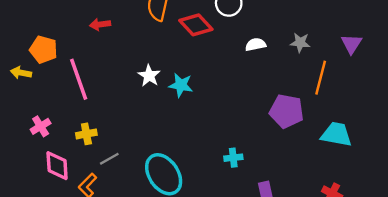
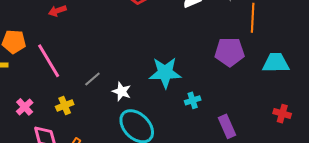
white star: (149, 76) -> (122, 91), moved
cyan star: (181, 85) -> (165, 73), moved, size x1.5
gray line: (109, 159) -> (92, 79), moved

